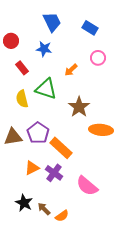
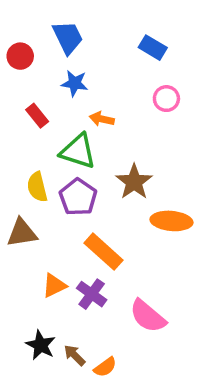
blue trapezoid: (52, 22) -> (68, 37), moved
red circle: (11, 41) -> (20, 56), moved
orange arrow: (71, 70) -> (102, 119), moved, turned 56
yellow semicircle: (22, 99) -> (37, 187), moved
purple pentagon: (38, 133) -> (78, 197), moved

